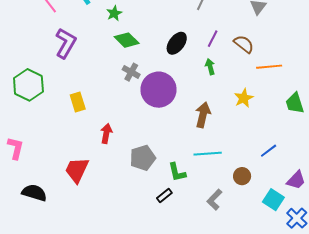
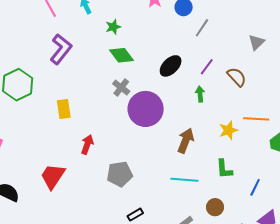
orange line: (269, 67) -> (256, 119), moved
blue line: (269, 151) -> (255, 187), moved, turned -36
green L-shape: (177, 172) -> (224, 169), moved

